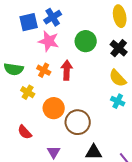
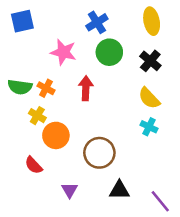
blue cross: (53, 17) -> (97, 22), moved
blue square: (29, 22) -> (22, 21), moved
orange cross: (44, 70) -> (46, 88), moved
orange circle: (54, 108) -> (56, 135), moved

